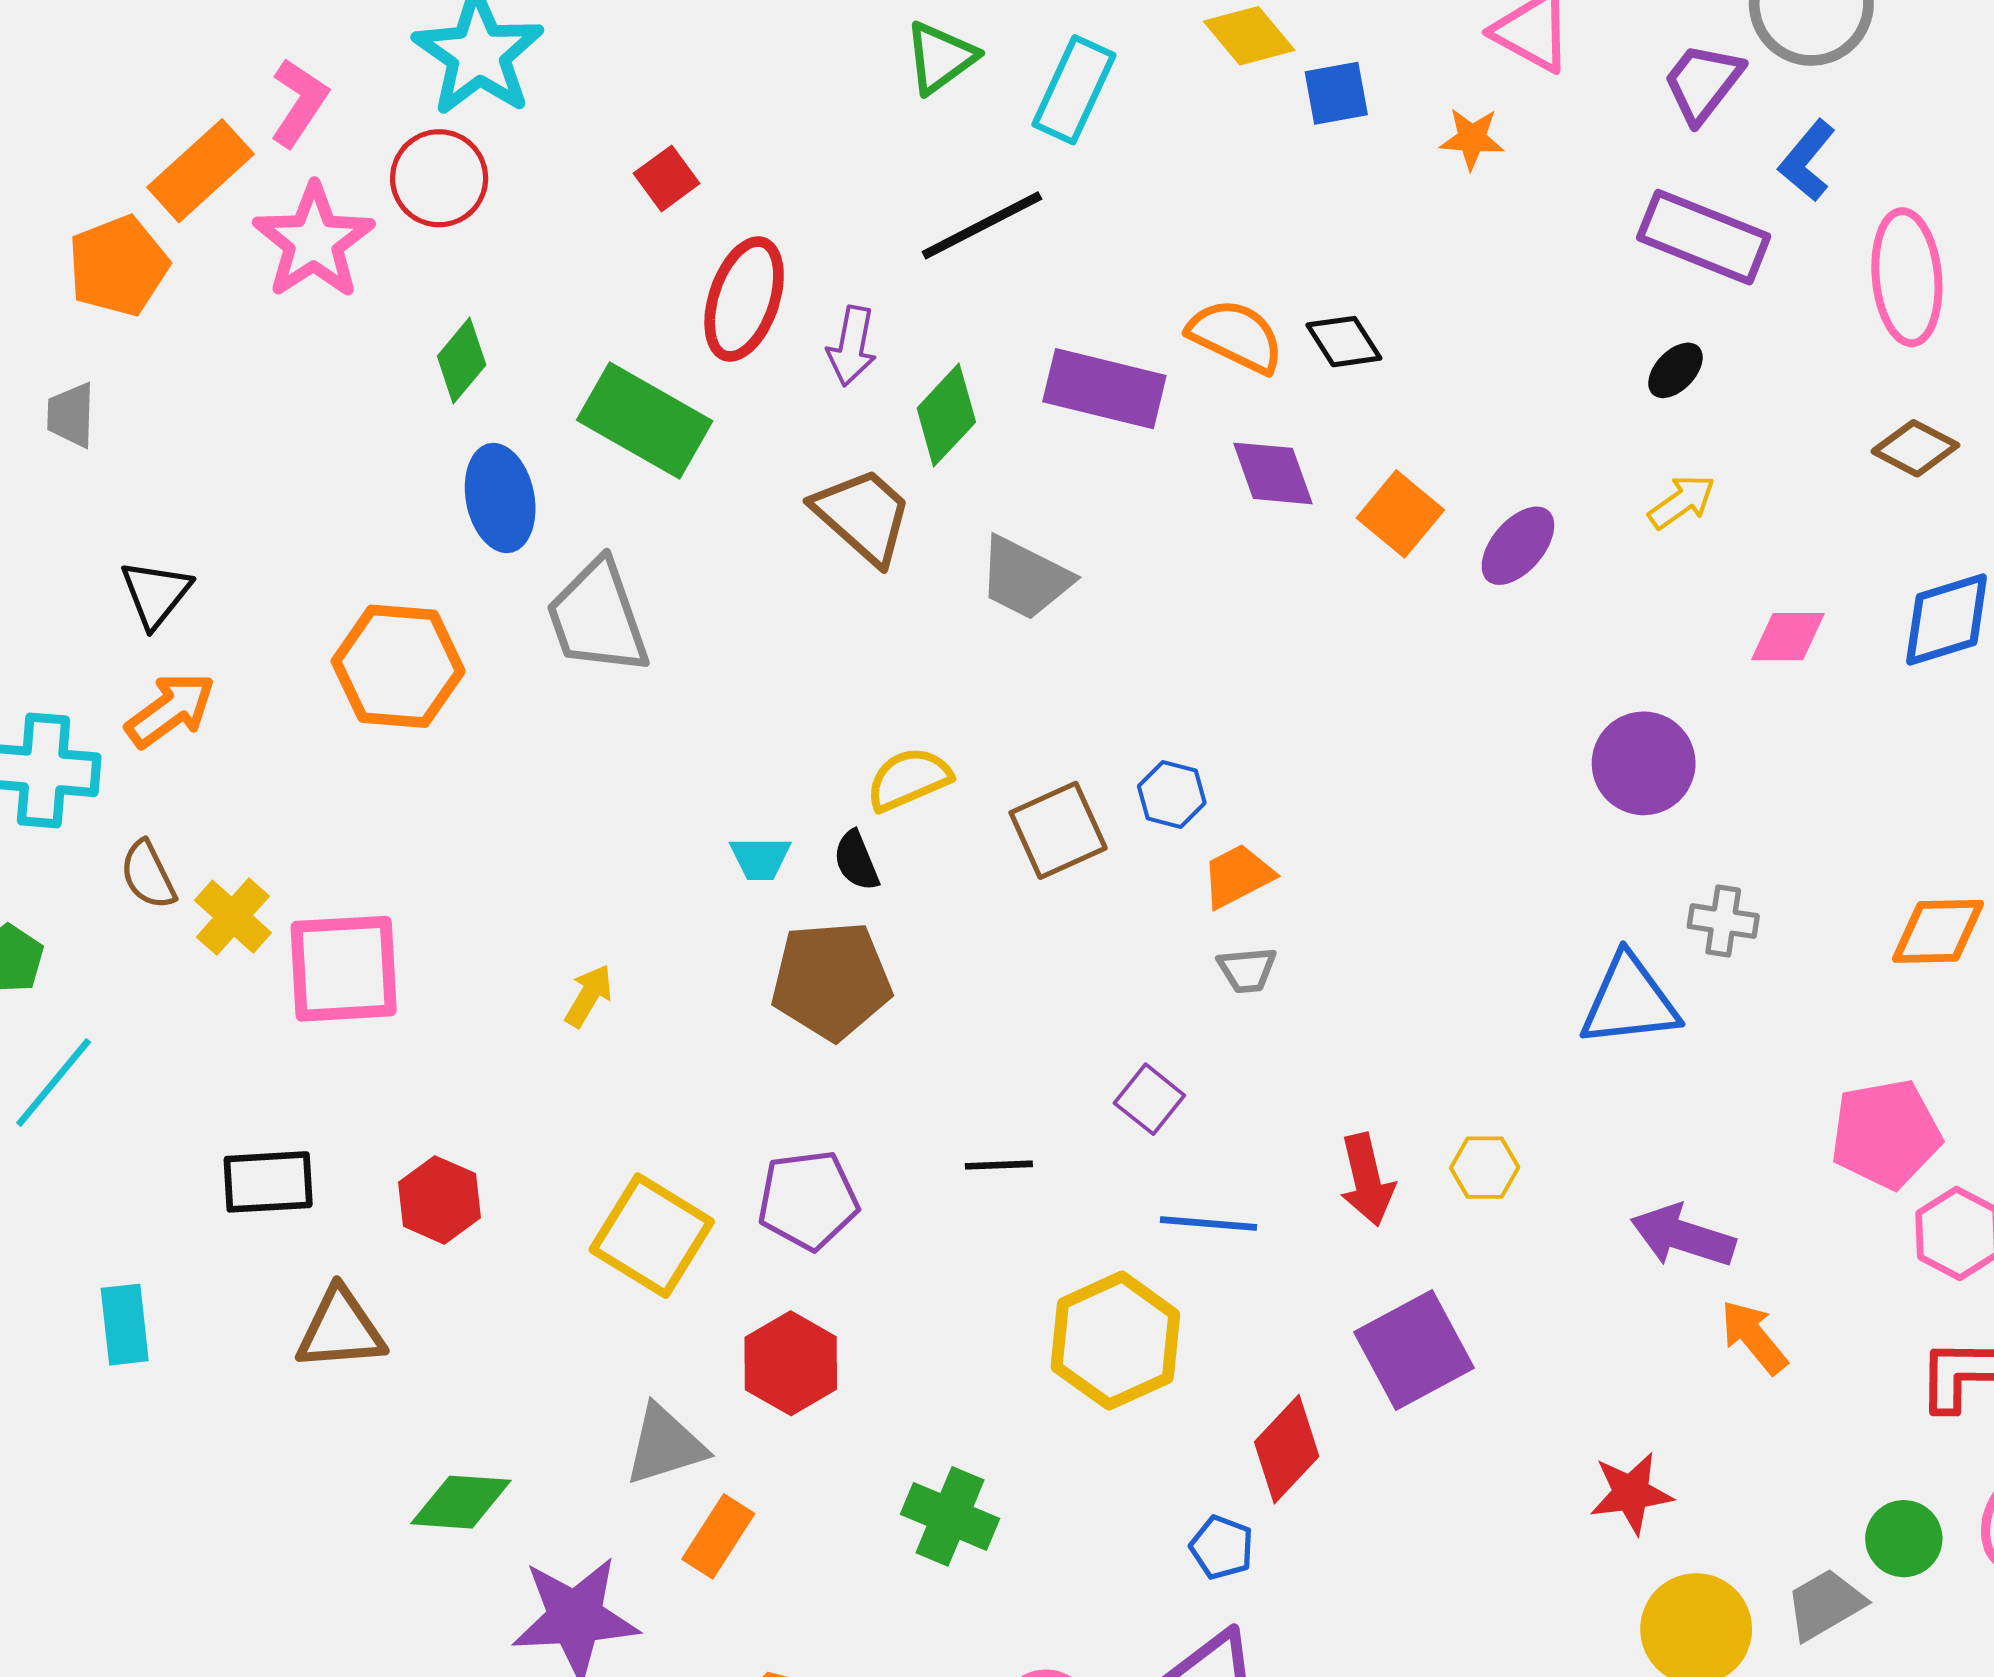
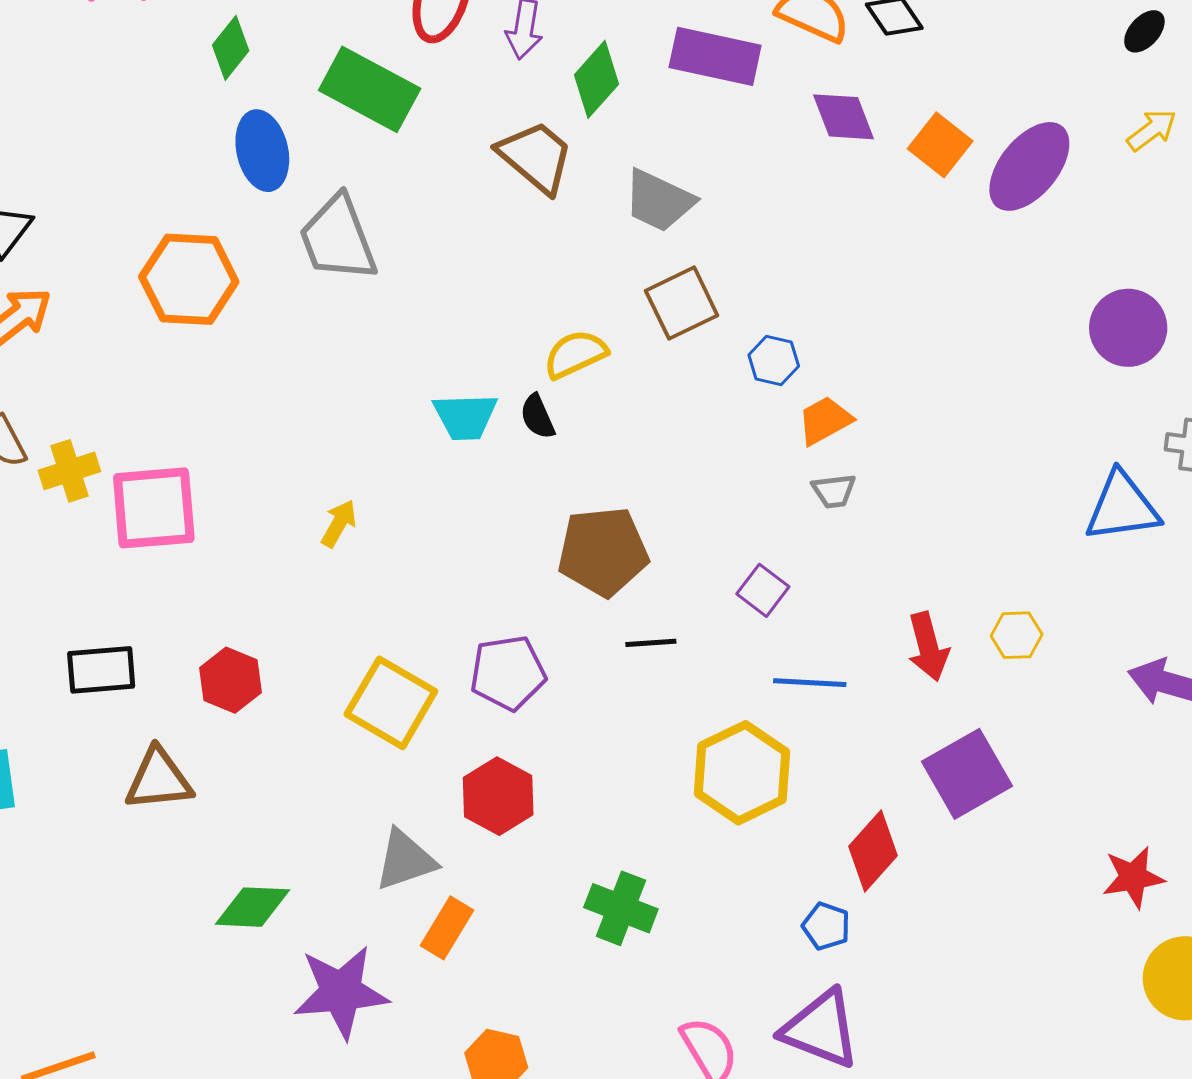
purple ellipse: (1518, 546) -> (1029, 166), size x1.5
brown square: (1058, 830) -> (682, 303), moved
cyan trapezoid: (760, 858) -> (465, 417), size x1.4
yellow cross: (233, 917) -> (69, 471), turned 32
brown pentagon: (831, 980) -> (603, 552), moved

